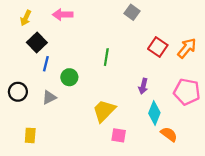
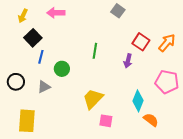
purple arrow: (143, 86) -> (128, 61), moved
yellow rectangle: (30, 135) -> (27, 121), size x1.6

